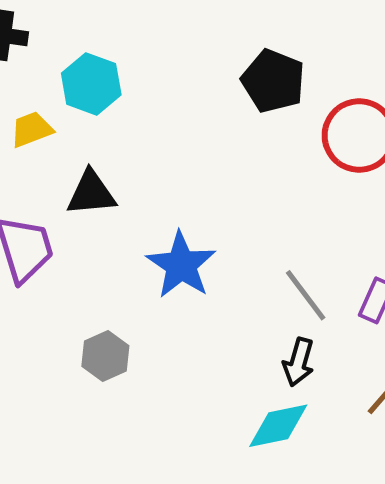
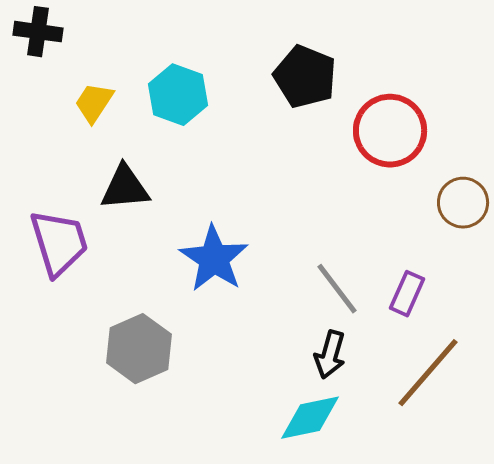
cyan hexagon: (91, 84) -> (178, 95), moved
yellow trapezoid: (32, 129) -> (94, 103), moved, turned -36
gray hexagon: (105, 356) -> (139, 349), size x1.4

